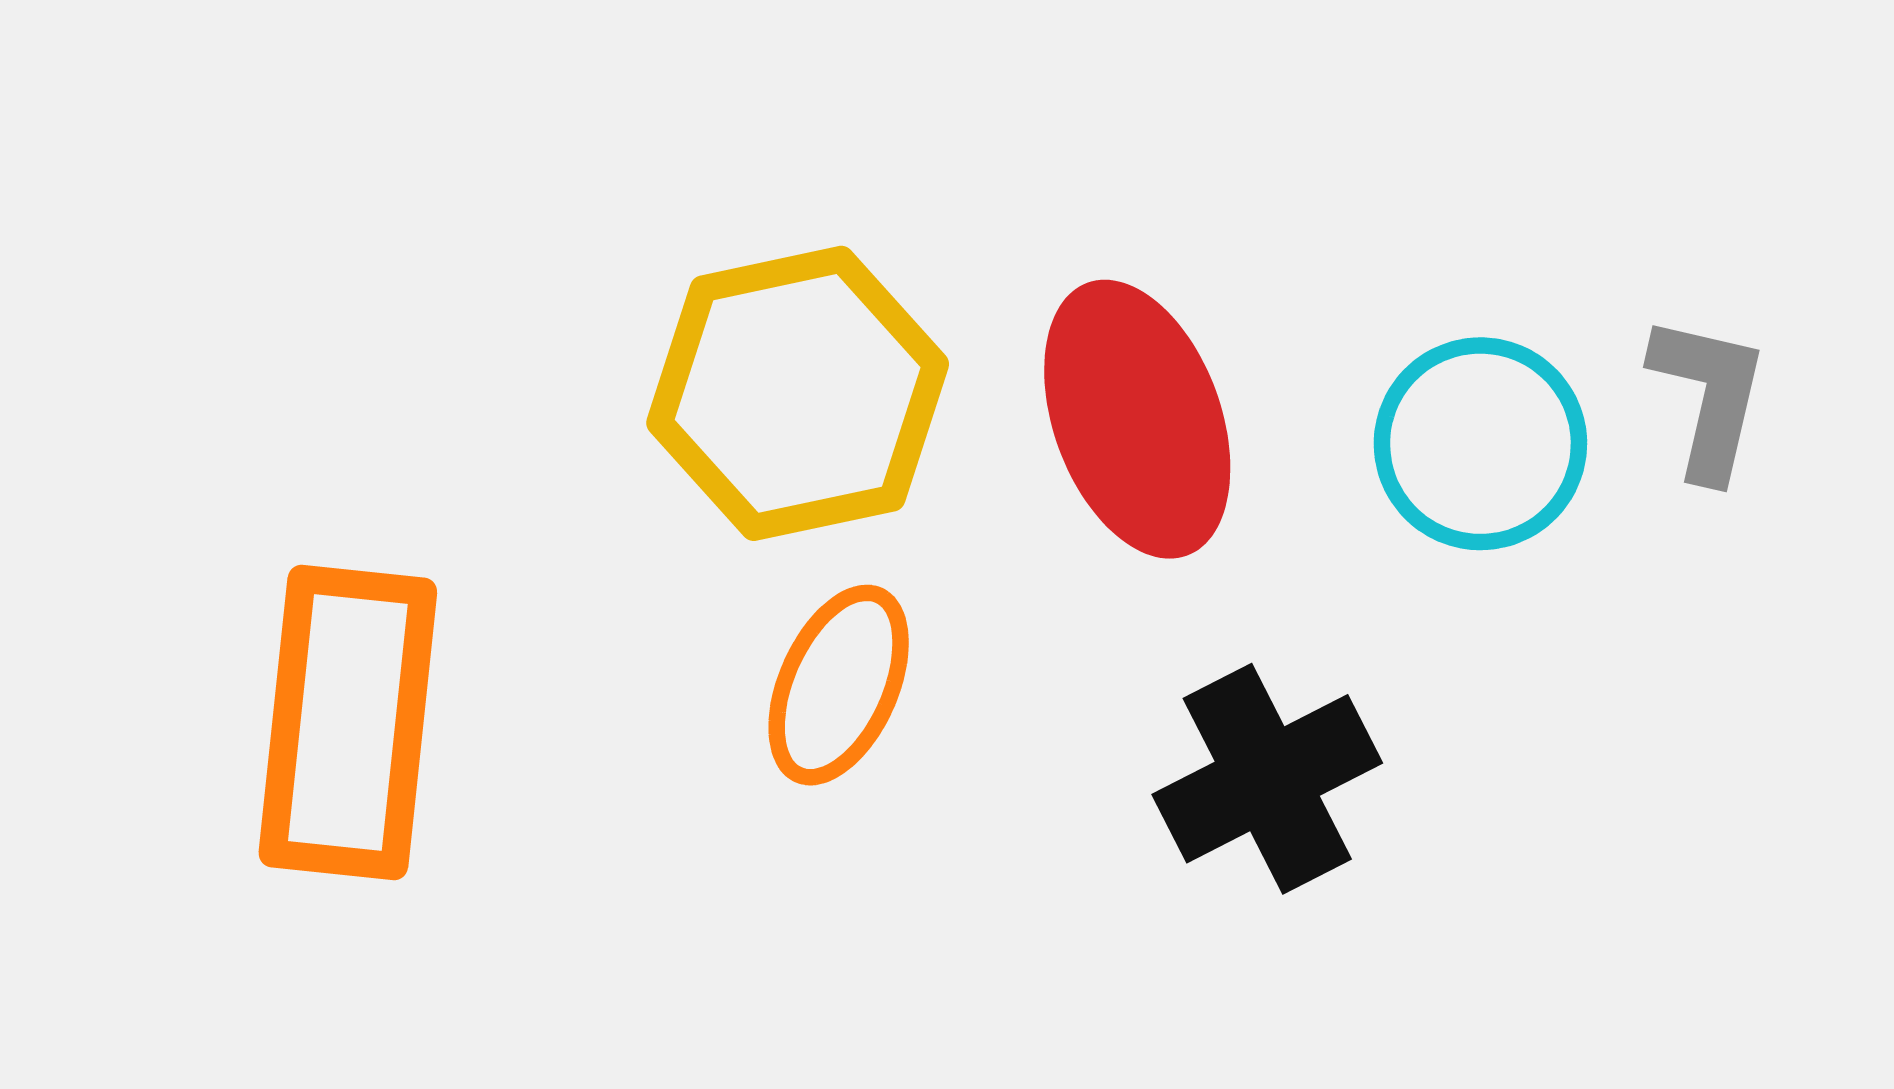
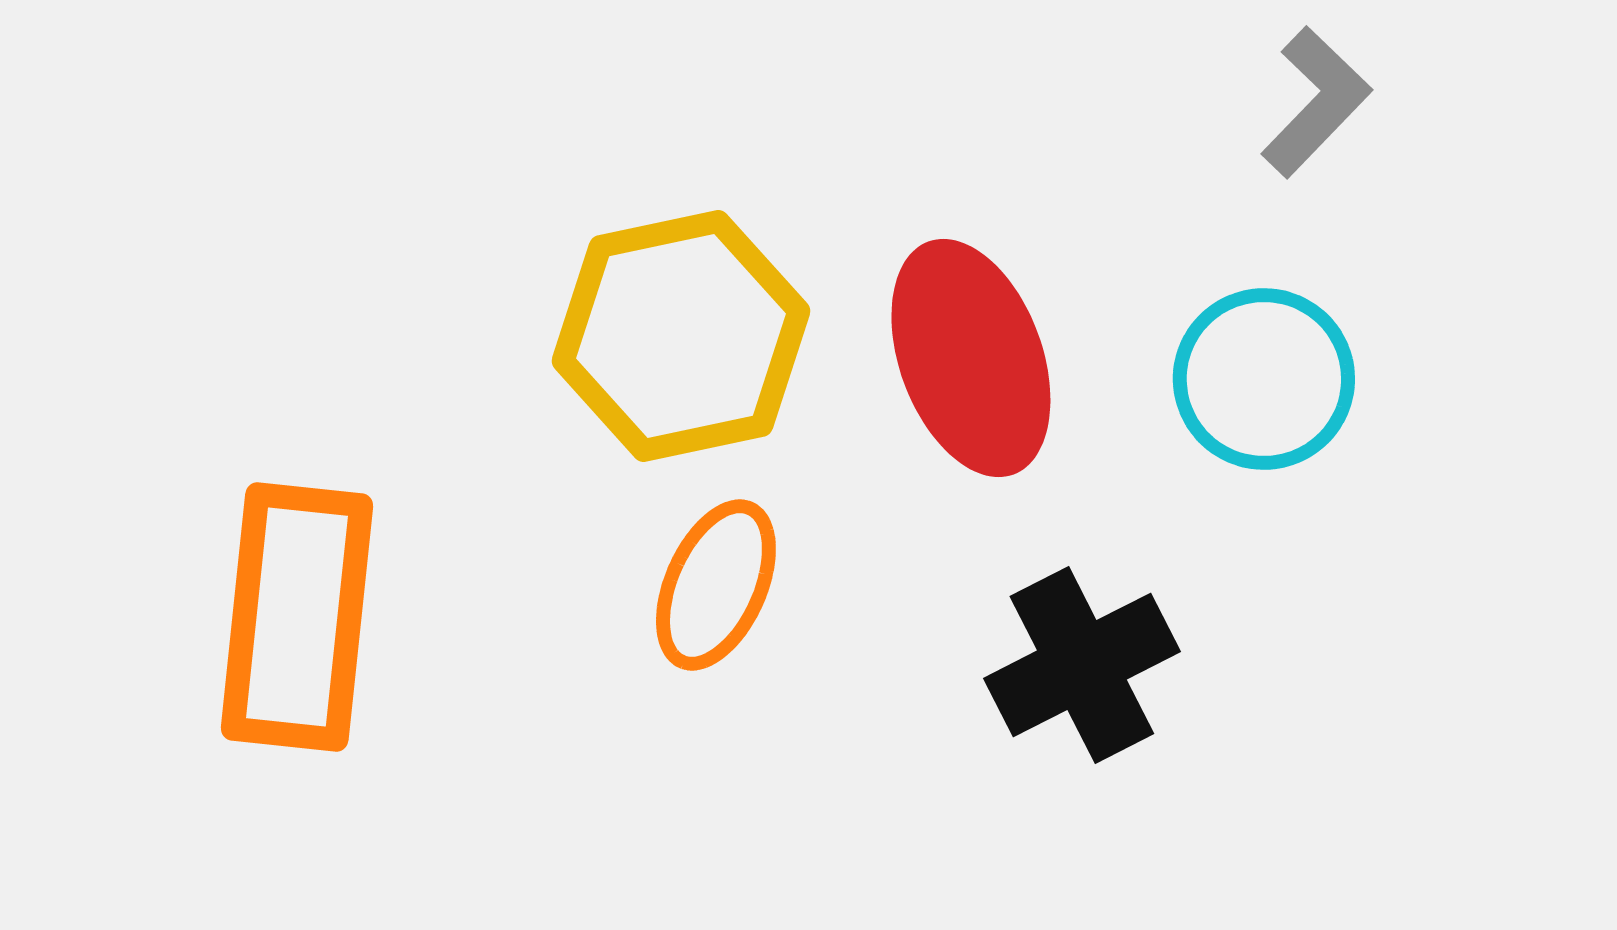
gray L-shape: (1709, 397) -> (1316, 102), moved, turned 31

